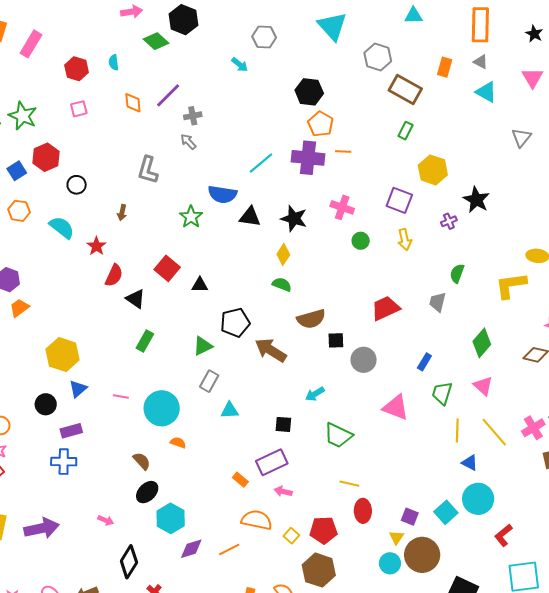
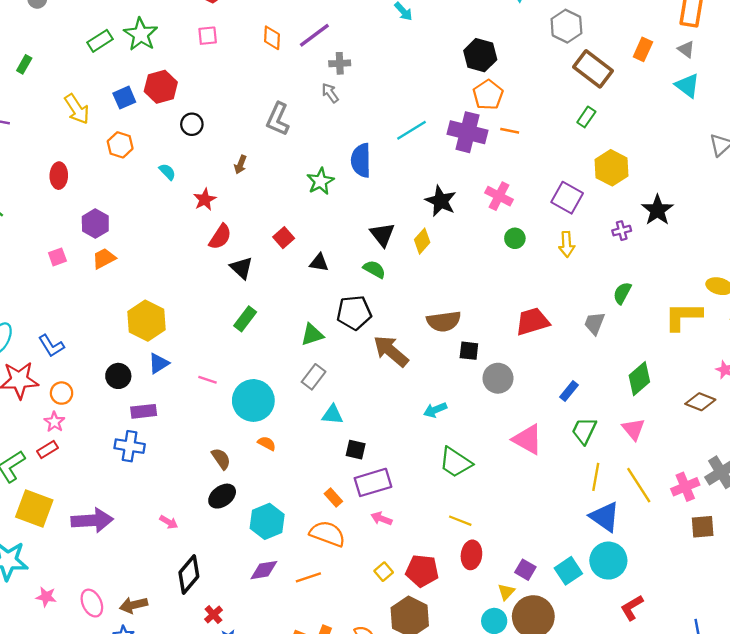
blue semicircle: (222, 194) -> (361, 160), turned 72
black triangle: (250, 217) -> (382, 235), moved, turned 35
cyan semicircle: (62, 228) -> (167, 172), size x0.6
red square: (167, 268) -> (284, 238), size x0.7
green semicircle: (282, 284) -> (374, 269), moved
black square: (283, 424) -> (356, 450), moved
blue triangle: (470, 463) -> (605, 517), size x1.6
cyan hexagon: (171, 518) -> (267, 521), moved
orange semicircle: (257, 520) -> (327, 534), moved

